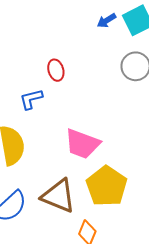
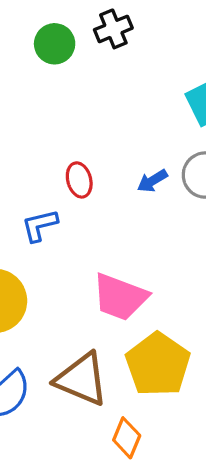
blue arrow: (107, 20) -> (152, 181), moved

